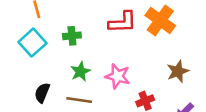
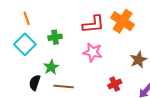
green star: (80, 72) -> (51, 67), moved
pink star: (118, 76) -> (93, 52), moved

